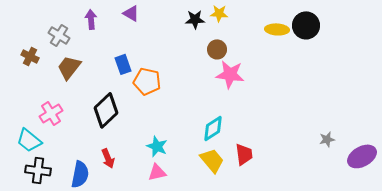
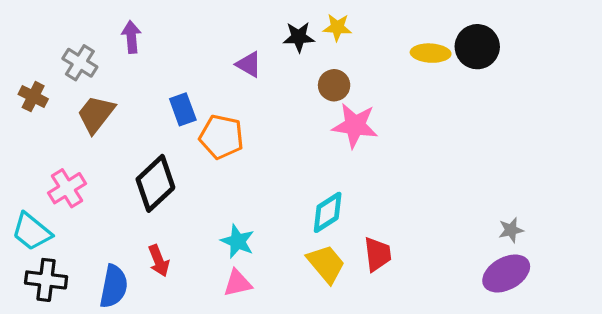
purple triangle: (131, 13) -> (249, 64), moved
purple ellipse: (362, 156) -> (506, 273), moved

